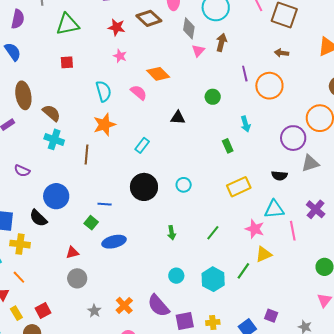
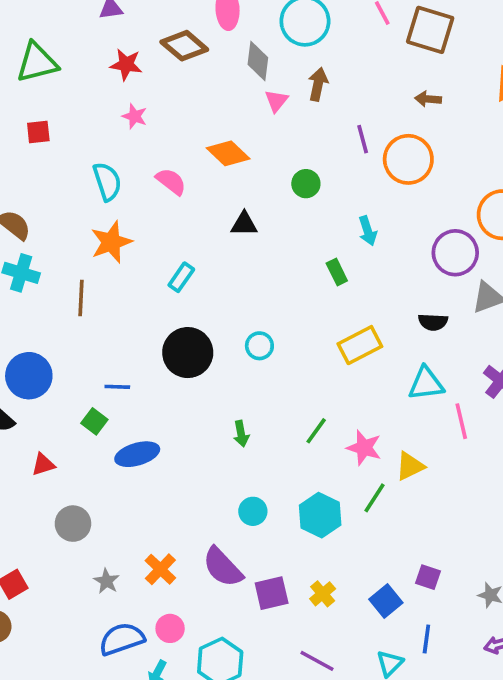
orange diamond: (158, 74) -> (228, 153), moved
pink star: (255, 229) -> (364, 448), moved
red triangle: (72, 253) -> (43, 465), moved
yellow cross: (213, 322) -> (323, 594), turned -32

